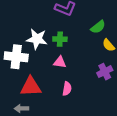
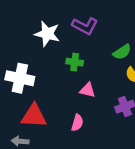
white star: (37, 39) -> (47, 34), moved
pink triangle: (60, 62) -> (88, 90), moved

